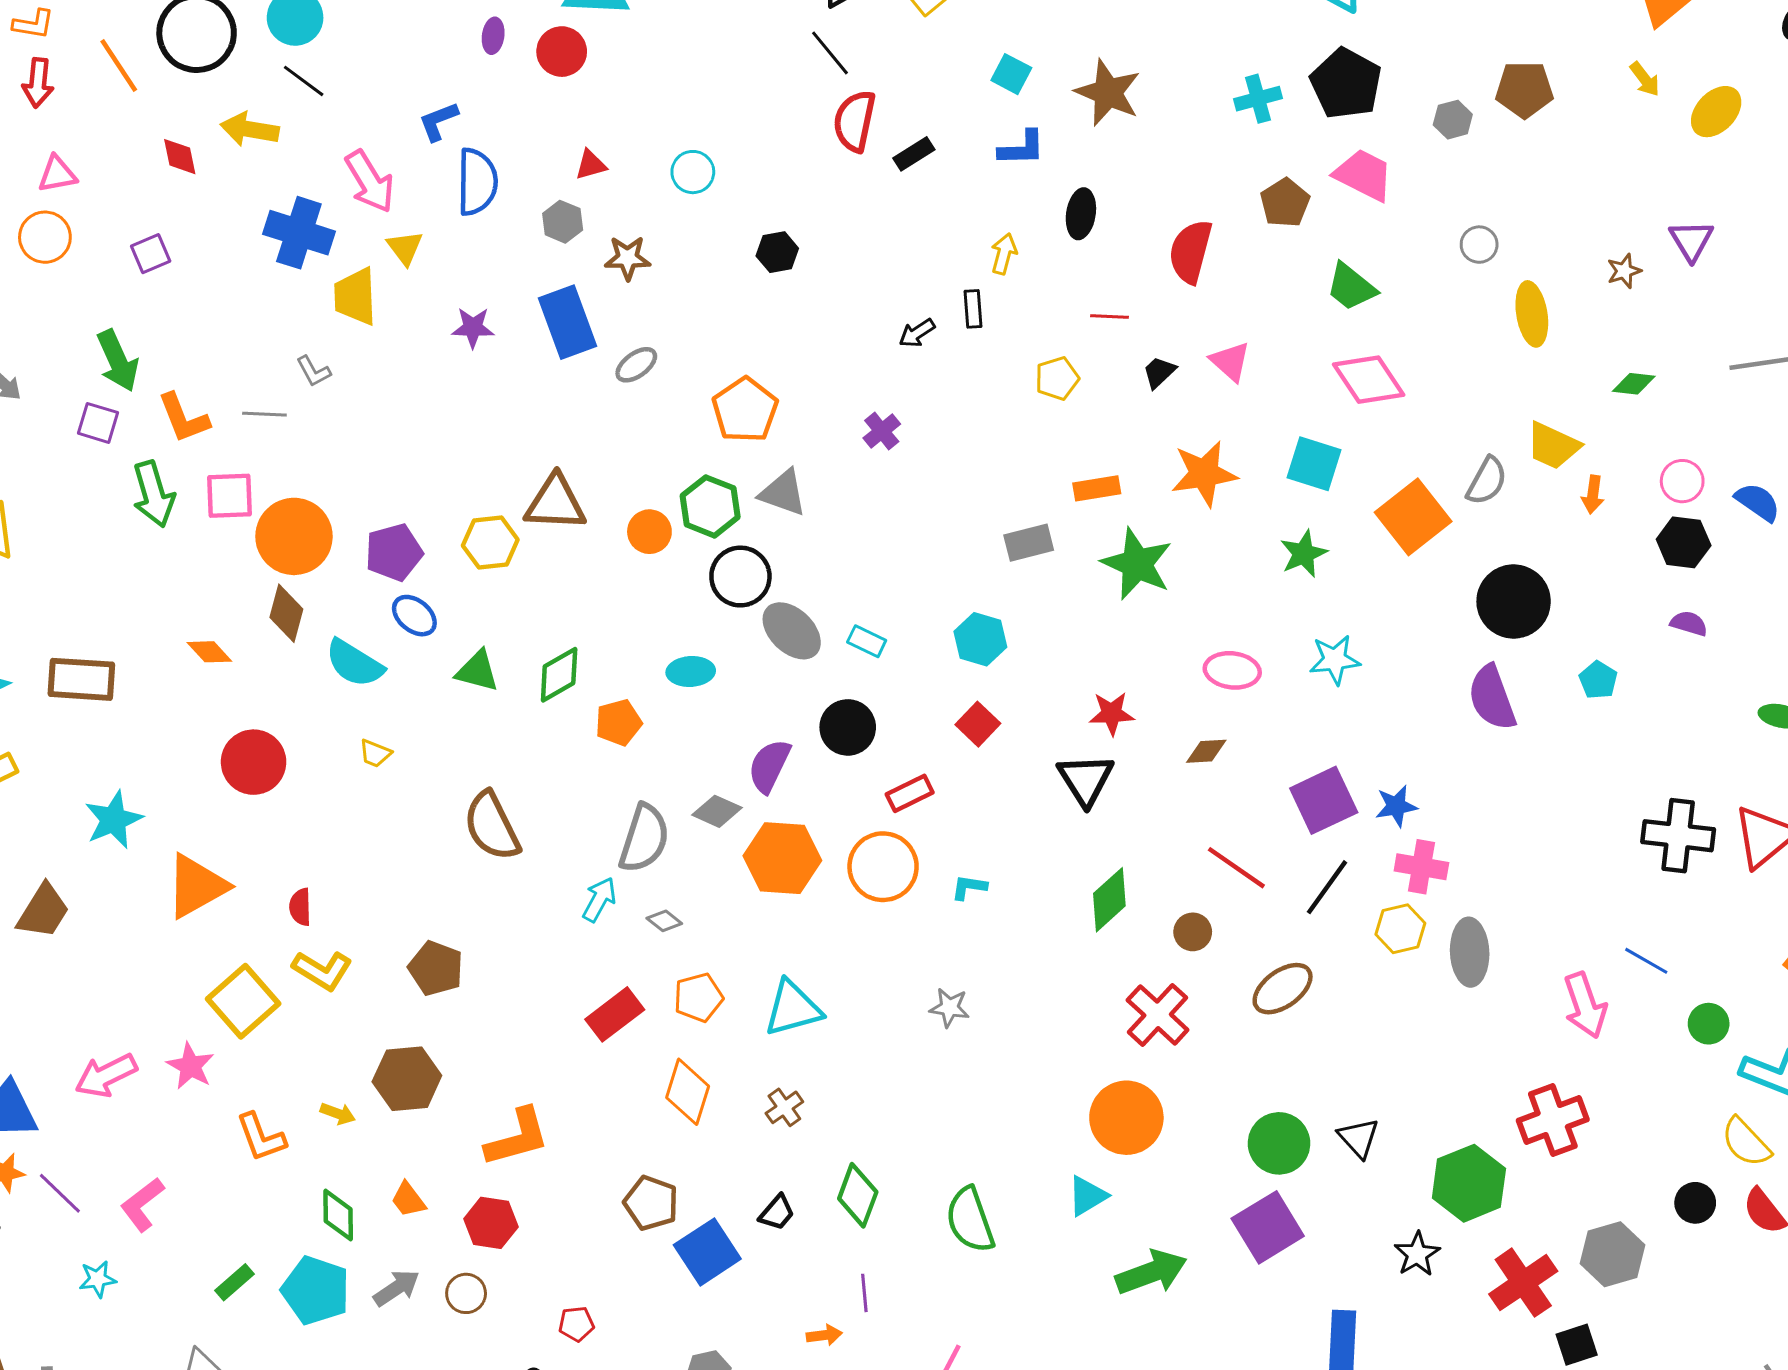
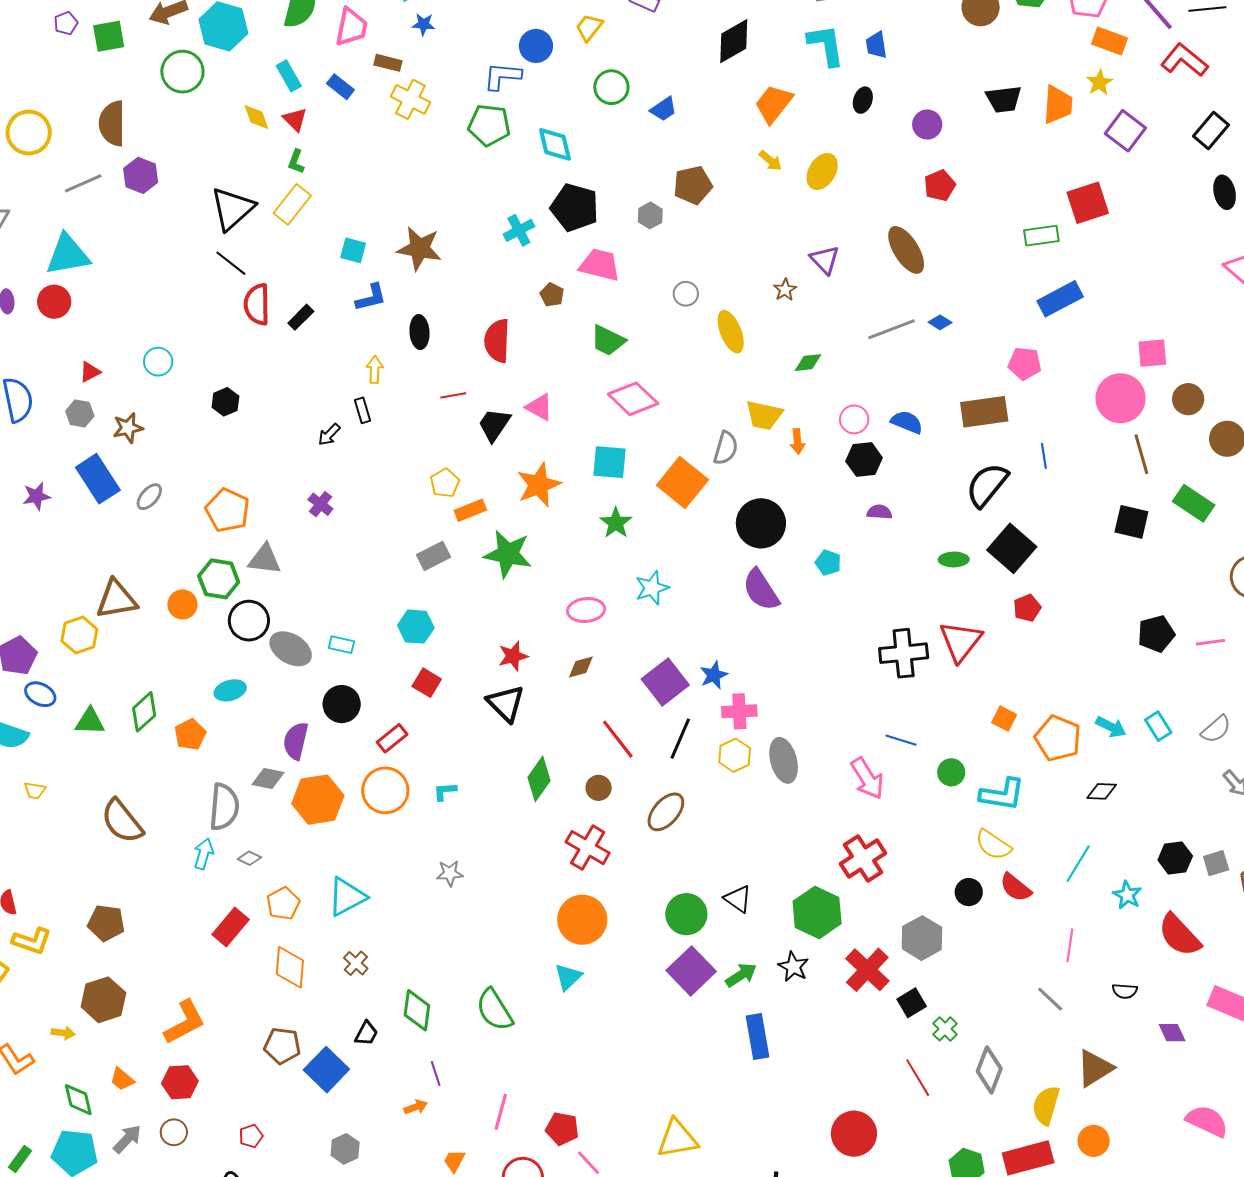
brown pentagon: (1285, 203) -> (552, 295), size x0.7
black trapezoid: (1159, 372) -> (494, 425), size x1.5
yellow pentagon: (1057, 378) -> (445, 483), moved
red line: (1236, 868) -> (618, 739), turned 30
green arrow: (1151, 1272) -> (741, 975), moved, size x0.7

